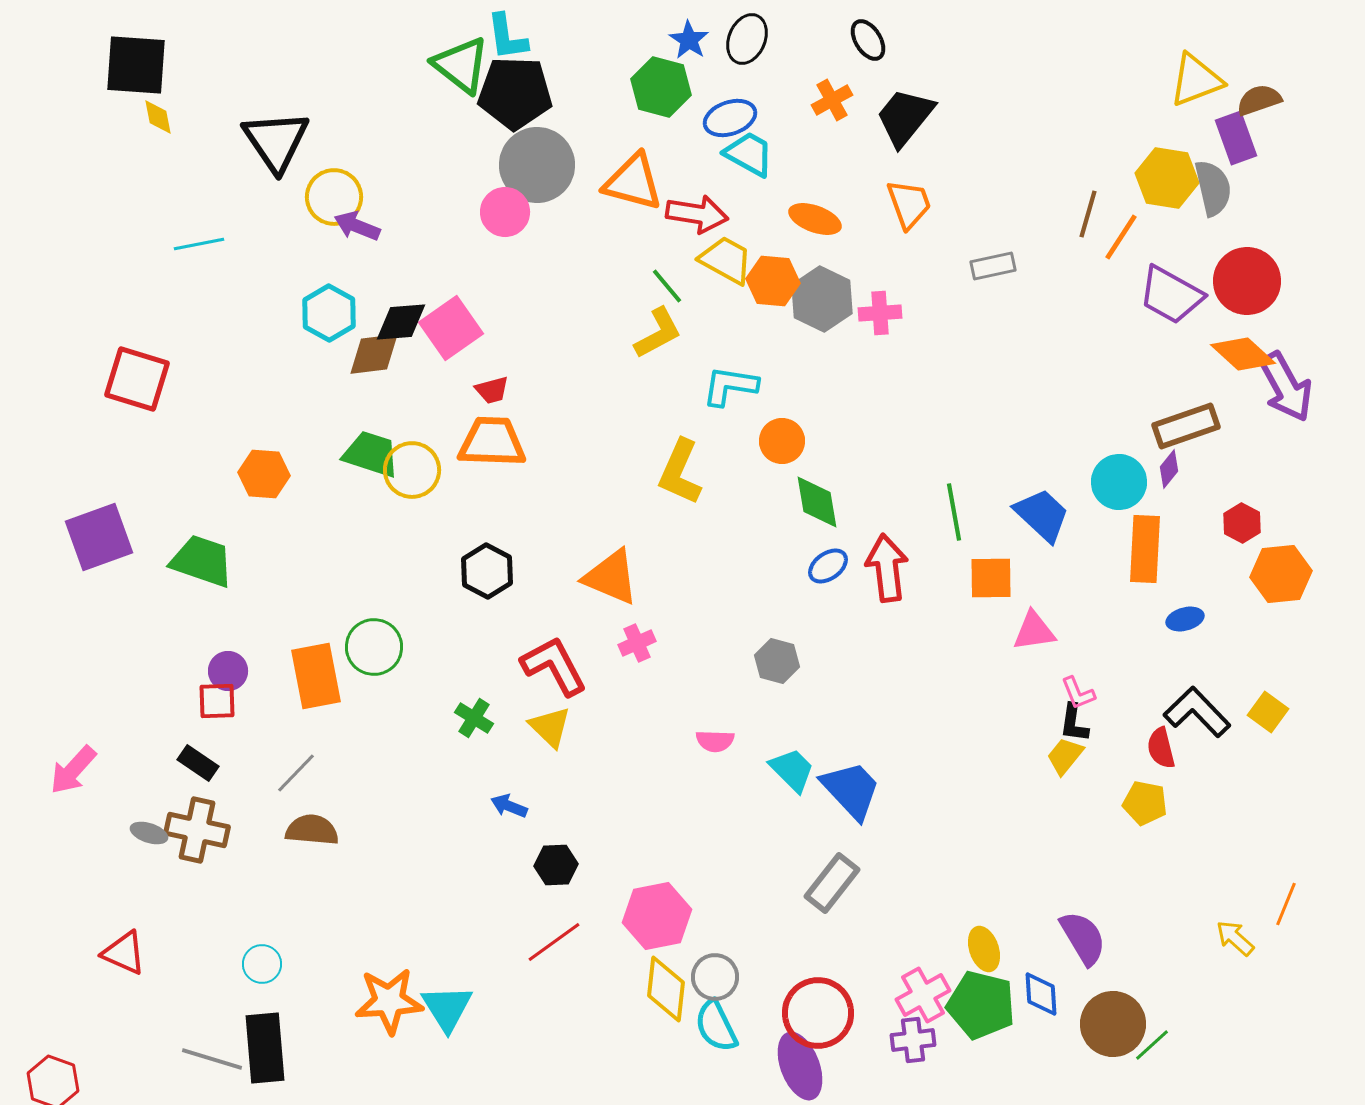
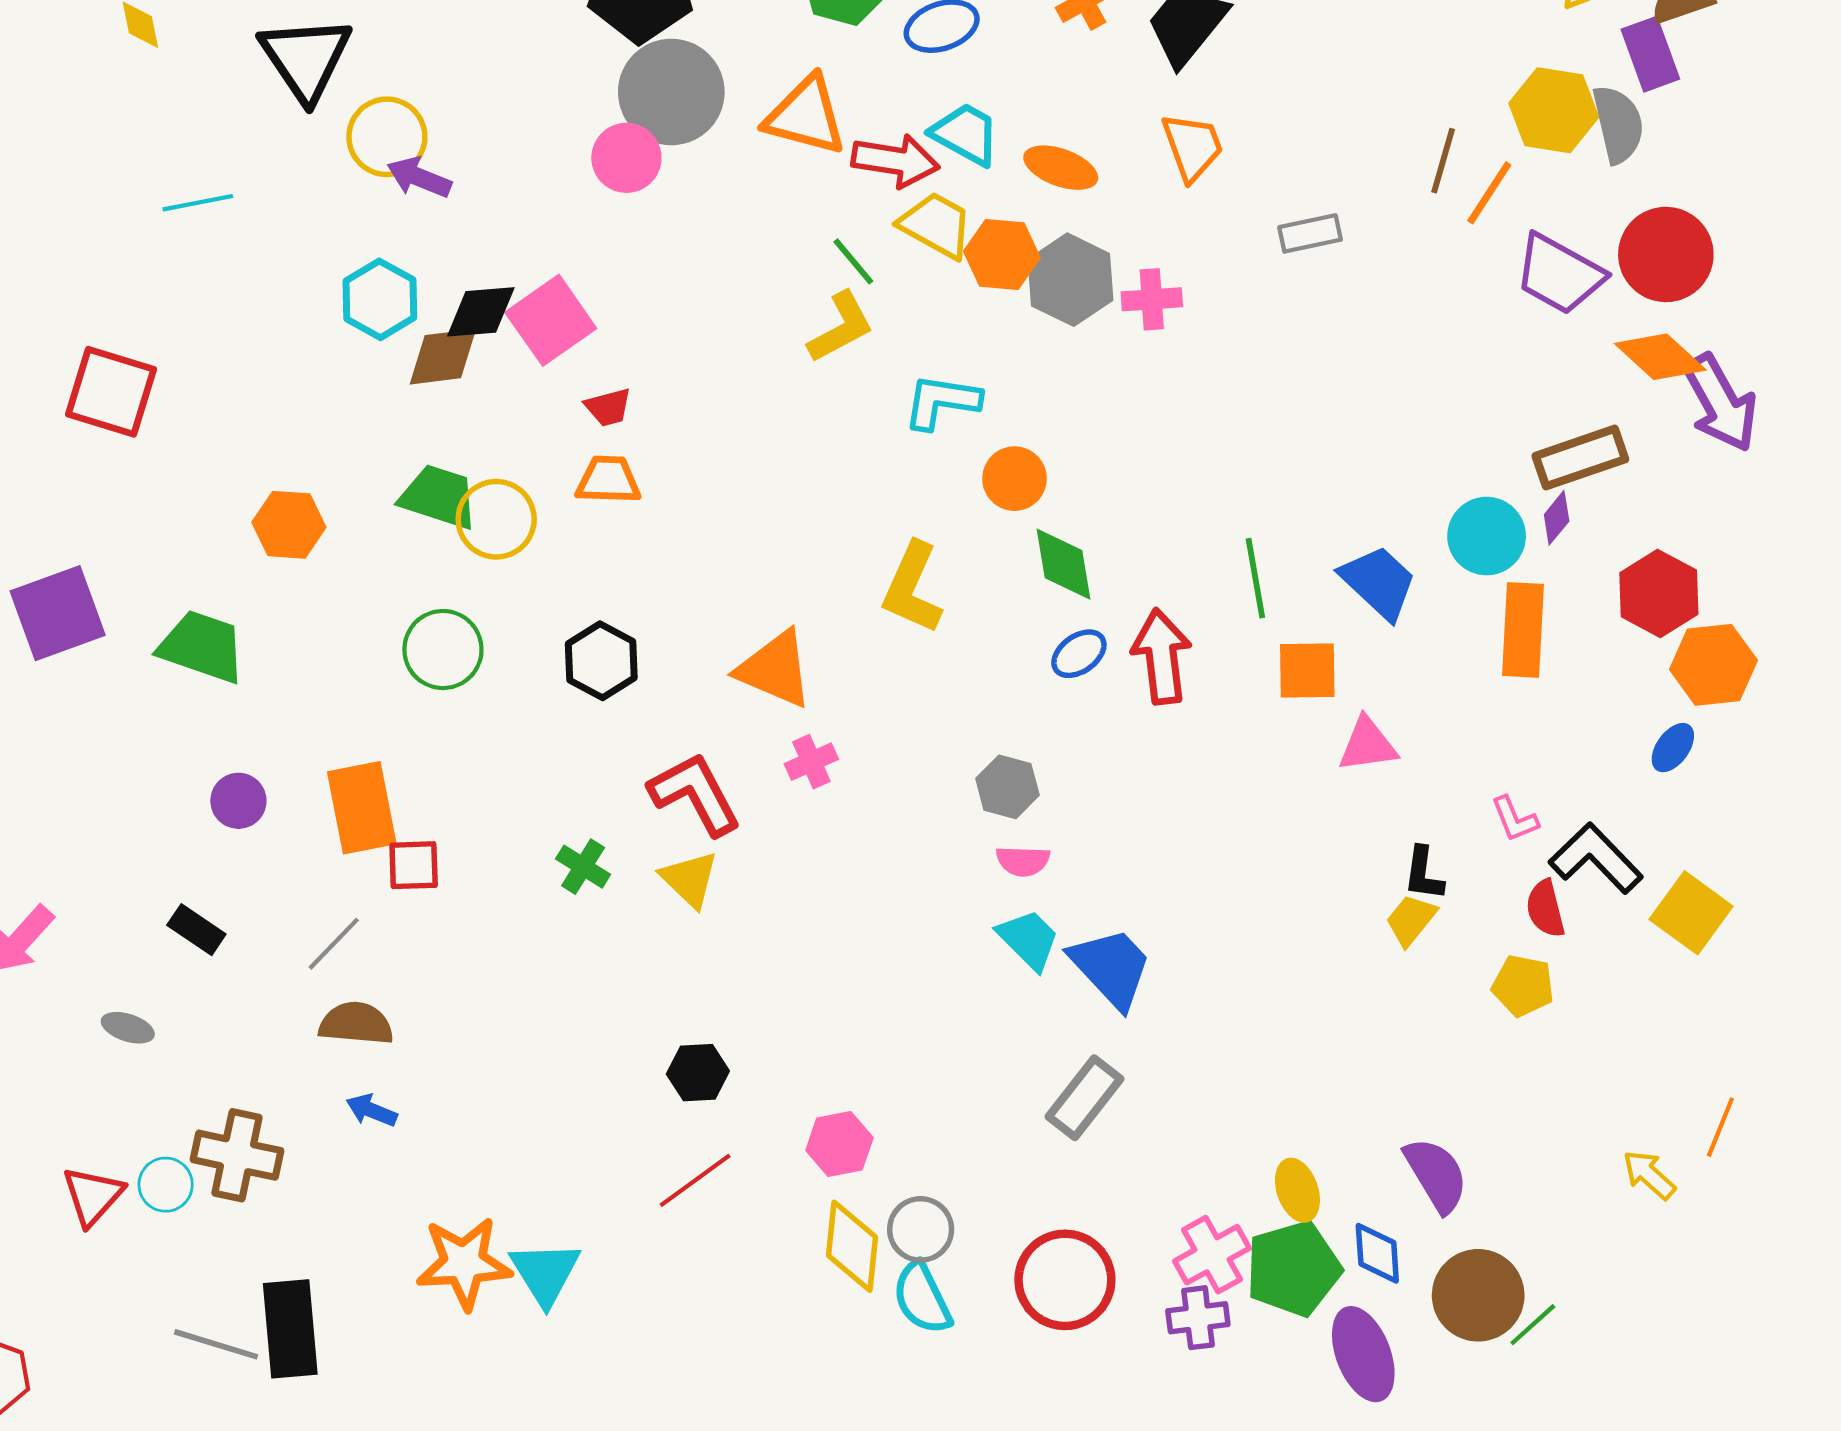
cyan trapezoid: (749, 154) -> (965, 134), moved
orange trapezoid: (492, 442) -> (608, 480), size x0.7
yellow L-shape: (680, 472) -> (912, 588), moved
red hexagon: (1242, 523) -> (1659, 593), size x1.5
blue ellipse: (1185, 619) -> (1673, 748), moved, turned -39
green circle: (374, 647) -> (443, 650), moved
pink L-shape: (1078, 693) -> (1515, 819), moved
red square: (217, 701) -> (414, 865), moved
yellow square: (1268, 712) -> (1691, 913), moved, size x1.4
pink semicircle: (715, 741) -> (1023, 861), moved
blue arrow: (509, 806) -> (372, 1110), moved
brown cross: (197, 830) -> (237, 1155), moved
pink hexagon: (657, 916) -> (839, 1144), size x0.7
red triangle: (124, 953) -> (93, 1196), turned 48
cyan circle: (262, 964) -> (166, 1185), moved
green pentagon: (981, 1005) -> (1293, 1269), turned -30
purple ellipse: (800, 1066) -> (1363, 1354), moved

